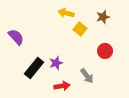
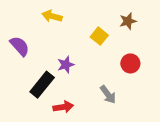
yellow arrow: (66, 13) -> (52, 16), moved
purple star: (56, 63) -> (66, 65), moved
red arrow: (62, 86) -> (63, 107), moved

